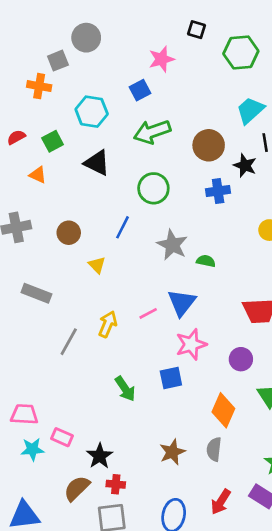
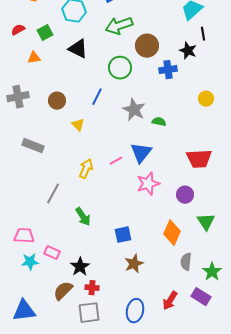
brown circle: (209, 145) -> (147, 46), moved
orange triangle: (38, 175) -> (34, 58), turned -32
gray line: (69, 342) -> (53, 194), moved
blue square: (171, 378) -> (123, 235), moved
green arrow: (125, 389) -> (83, 217), moved
gray semicircle: (214, 449) -> (186, 262), moved

